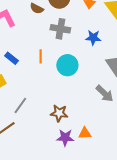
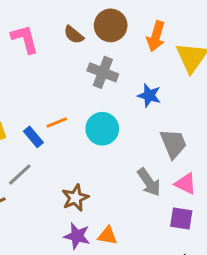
orange line: (41, 56) -> (57, 122), moved, turned 56
blue rectangle: (12, 58) -> (33, 137), moved
brown star: (59, 113) -> (75, 198), turned 30

